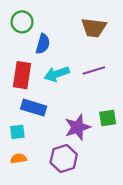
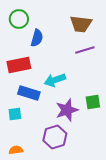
purple line: (94, 71) -> (85, 50), moved
cyan arrow: (57, 74) -> (55, 80), moved
red rectangle: (22, 75) -> (19, 65), turned 70
orange semicircle: (19, 158) -> (16, 150), moved

